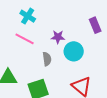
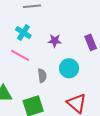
purple star: (58, 37) -> (55, 41), moved

